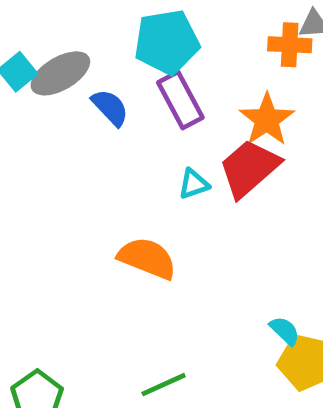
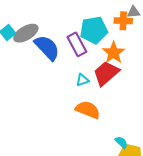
cyan pentagon: (167, 42) -> (94, 30), moved
blue semicircle: (110, 108) -> (47, 48), size x1.6
orange semicircle: (147, 258) -> (88, 110), moved

